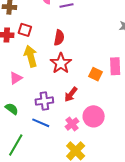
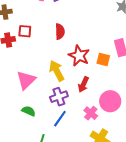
yellow arrow: (31, 56) -> (57, 71), moved
red star: (61, 63) -> (79, 56), moved
pink triangle: (16, 78) -> (26, 80), size x1.5
blue line: (41, 123) -> (60, 119), turned -66

